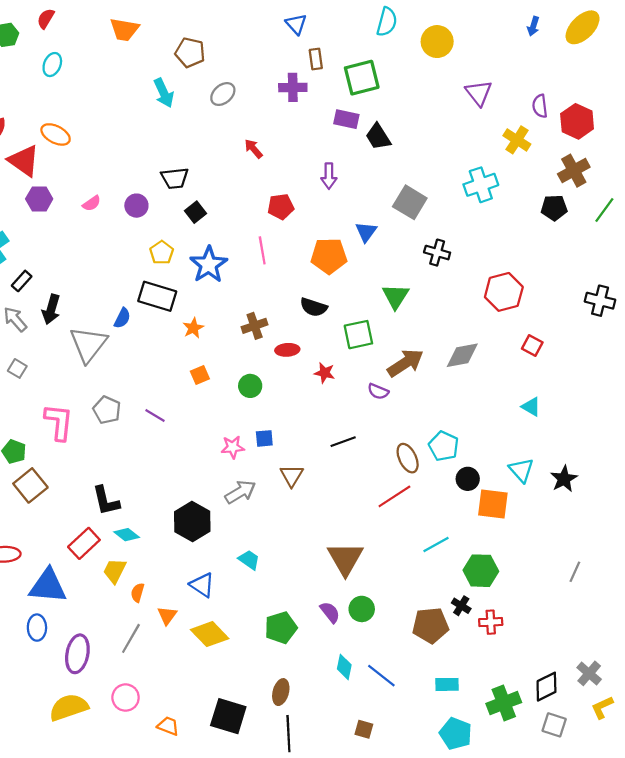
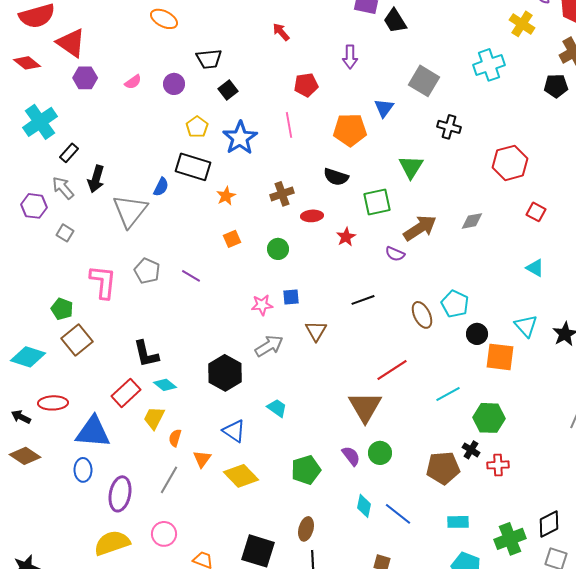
orange ellipse: (56, 134) -> (164, 19), moved
gray diamond: (462, 355) -> (472, 221), size x0.7
red star: (325, 373) -> (346, 237), turned 30
red line: (394, 496) -> (392, 370), moved

